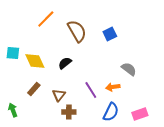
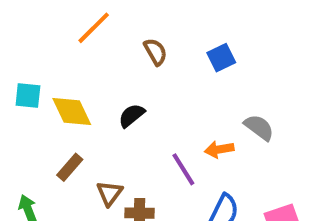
brown semicircle: (77, 31) -> (155, 52), size x0.6
orange arrow: (113, 87) -> (219, 149), moved
brown triangle: (59, 95) -> (110, 193), moved

